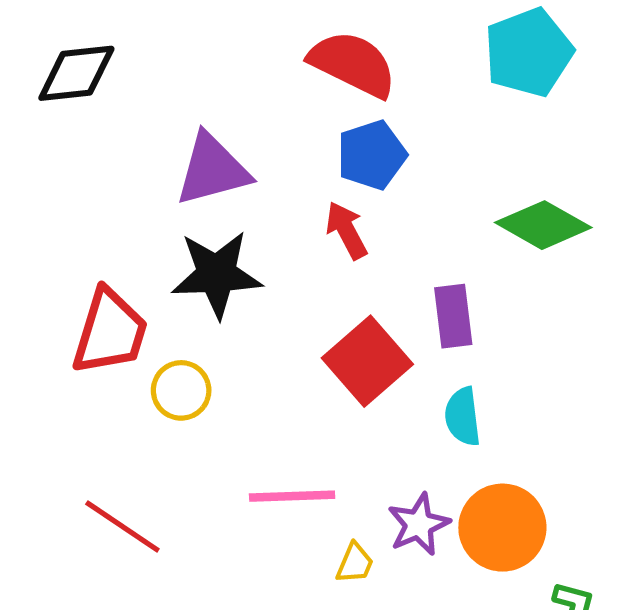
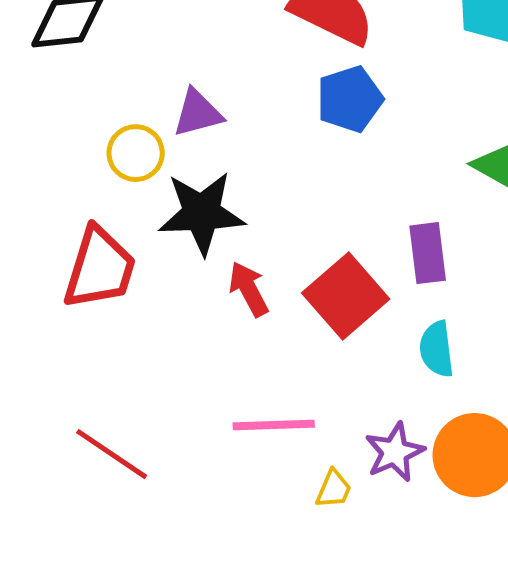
purple triangle: (212, 170) -> (198, 113), size x0.7
red arrow: (346, 230) -> (249, 289), moved
yellow circle: (181, 390) -> (136, 153), moved

